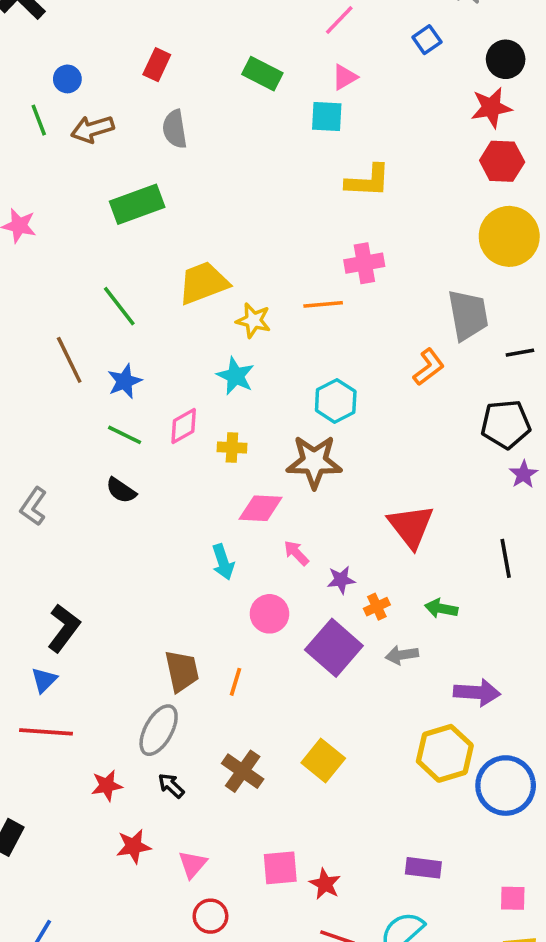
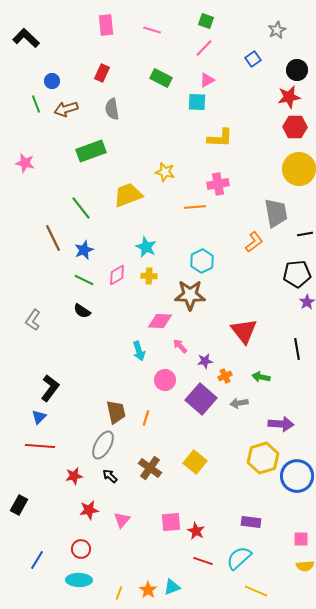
yellow star: (253, 320) -> (165, 172), moved
yellow cross: (232, 447) -> (149, 276), moved
red circle: (210, 916) -> (81, 549), moved

